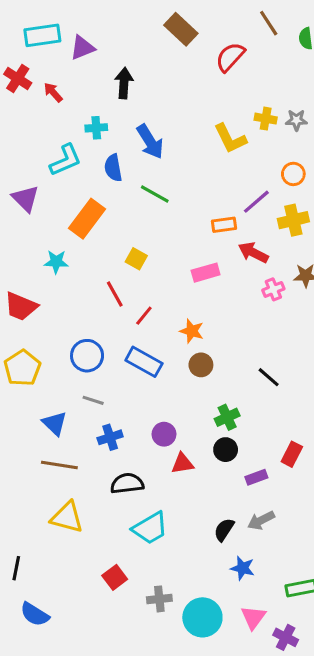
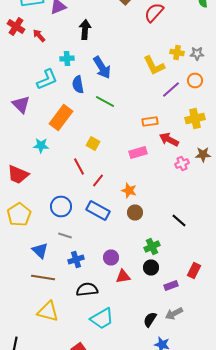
orange circle: (293, 174) -> (195, 80), moved
purple line: (256, 202) -> (171, 90), moved

